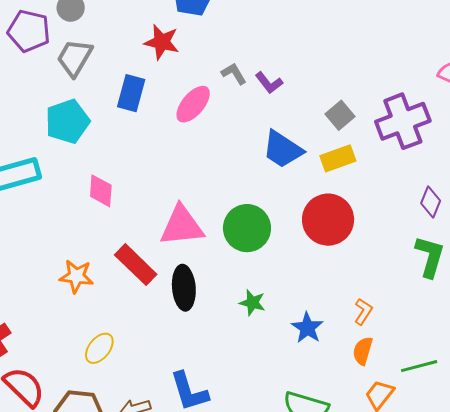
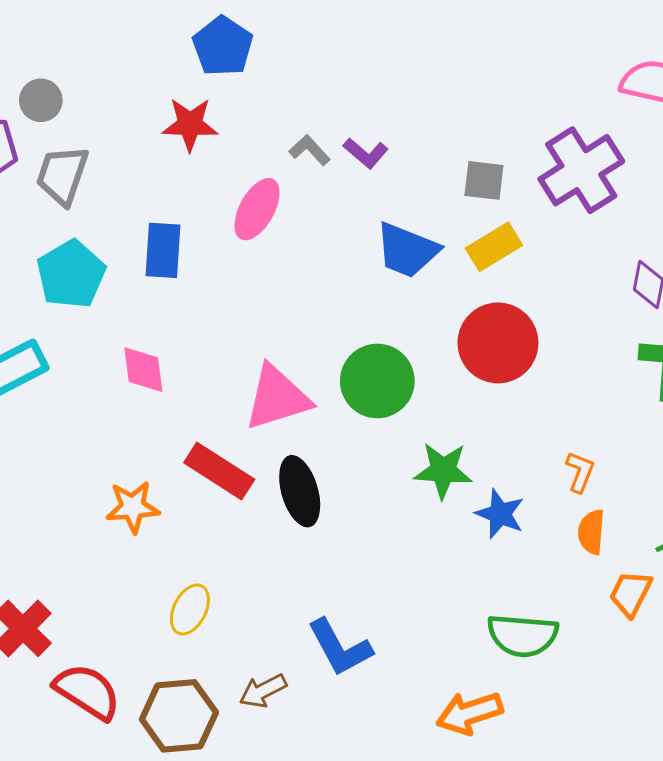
blue rectangle: (131, 93) -> (163, 250), moved
gray square: (340, 115) -> (484, 180), turned -32
green star: (252, 303) -> (443, 470), moved, size x1.4

